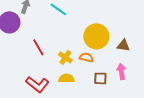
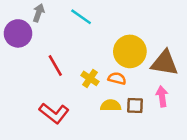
brown triangle: (123, 45) -> (165, 63), size x1.6
yellow semicircle: (66, 78) -> (111, 105), moved

